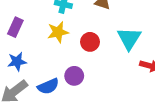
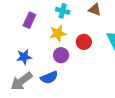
purple rectangle: (15, 27) -> (29, 20), moved
purple circle: (74, 76) -> (61, 55), moved

